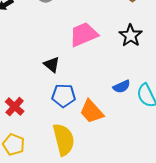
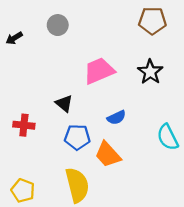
blue semicircle: (122, 87) -> (116, 118), moved
red cross: (15, 107) -> (24, 125), moved, turned -36

